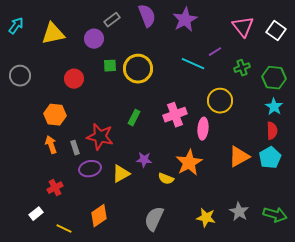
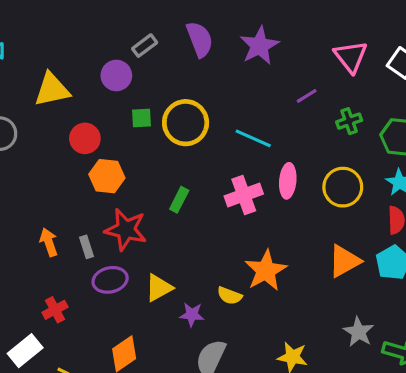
yellow triangle: (53, 34) -> (52, 90), moved
cyan line: (193, 64) -> (253, 138), moved
yellow circle: (220, 101) -> (343, 187), moved
orange hexagon: (55, 115) -> (107, 176), moved
pink ellipse: (203, 129) -> (288, 181), moved
purple star: (144, 160) -> (192, 315), moved
gray star: (239, 212) -> (359, 332), moved
white rectangle: (36, 214) -> (25, 351), size x1.5

